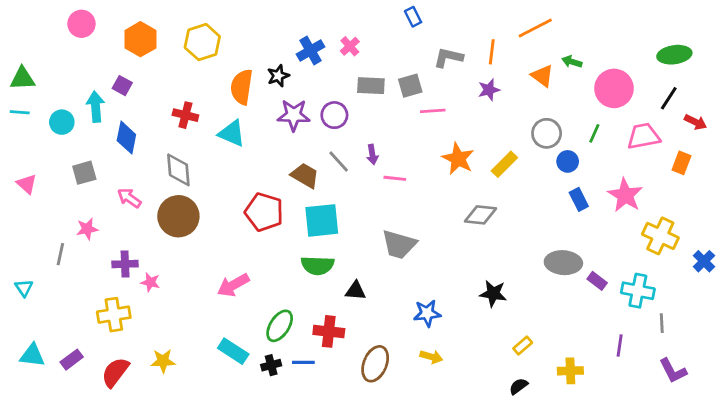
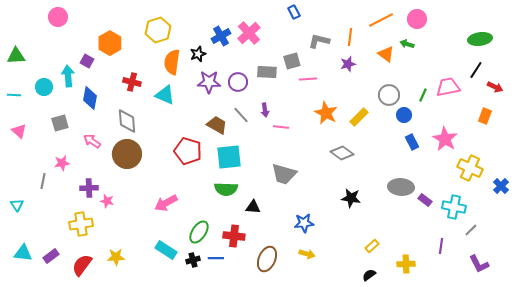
orange hexagon: (140, 39) -> (110, 43), moved
yellow hexagon: (202, 42) -> (158, 30), moved
pink cross: (350, 46) -> (249, 33), size x1.6
gray rectangle: (371, 86) -> (267, 72), moved
pink circle: (614, 88) -> (417, 19), moved, size x0.7
cyan line: (20, 112) -> (14, 95), moved
pink trapezoid: (643, 136) -> (448, 87), moved
gray diamond: (481, 215) -> (342, 153), turned 30
black star: (493, 294) -> (351, 198), moved
gray line: (662, 323) -> (471, 230), turned 48

